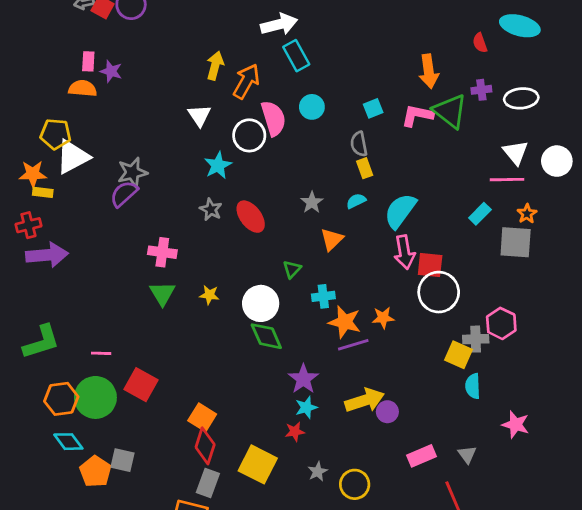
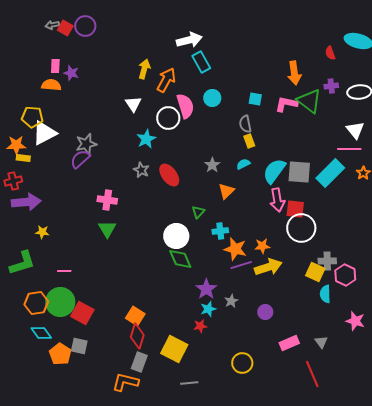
cyan square: (373, 108) -> (255, 99), turned 32
cyan rectangle: (480, 214) -> (330, 173), size x1.8
gray square: (516, 242) -> (299, 172), moved
yellow star: (209, 295) -> (42, 232), moved
pink hexagon: (501, 323) -> (345, 275), moved
red square: (141, 385) -> (82, 313), moved
yellow arrow: (365, 400) -> (268, 267), moved
gray star: (318, 472) -> (231, 301), moved

